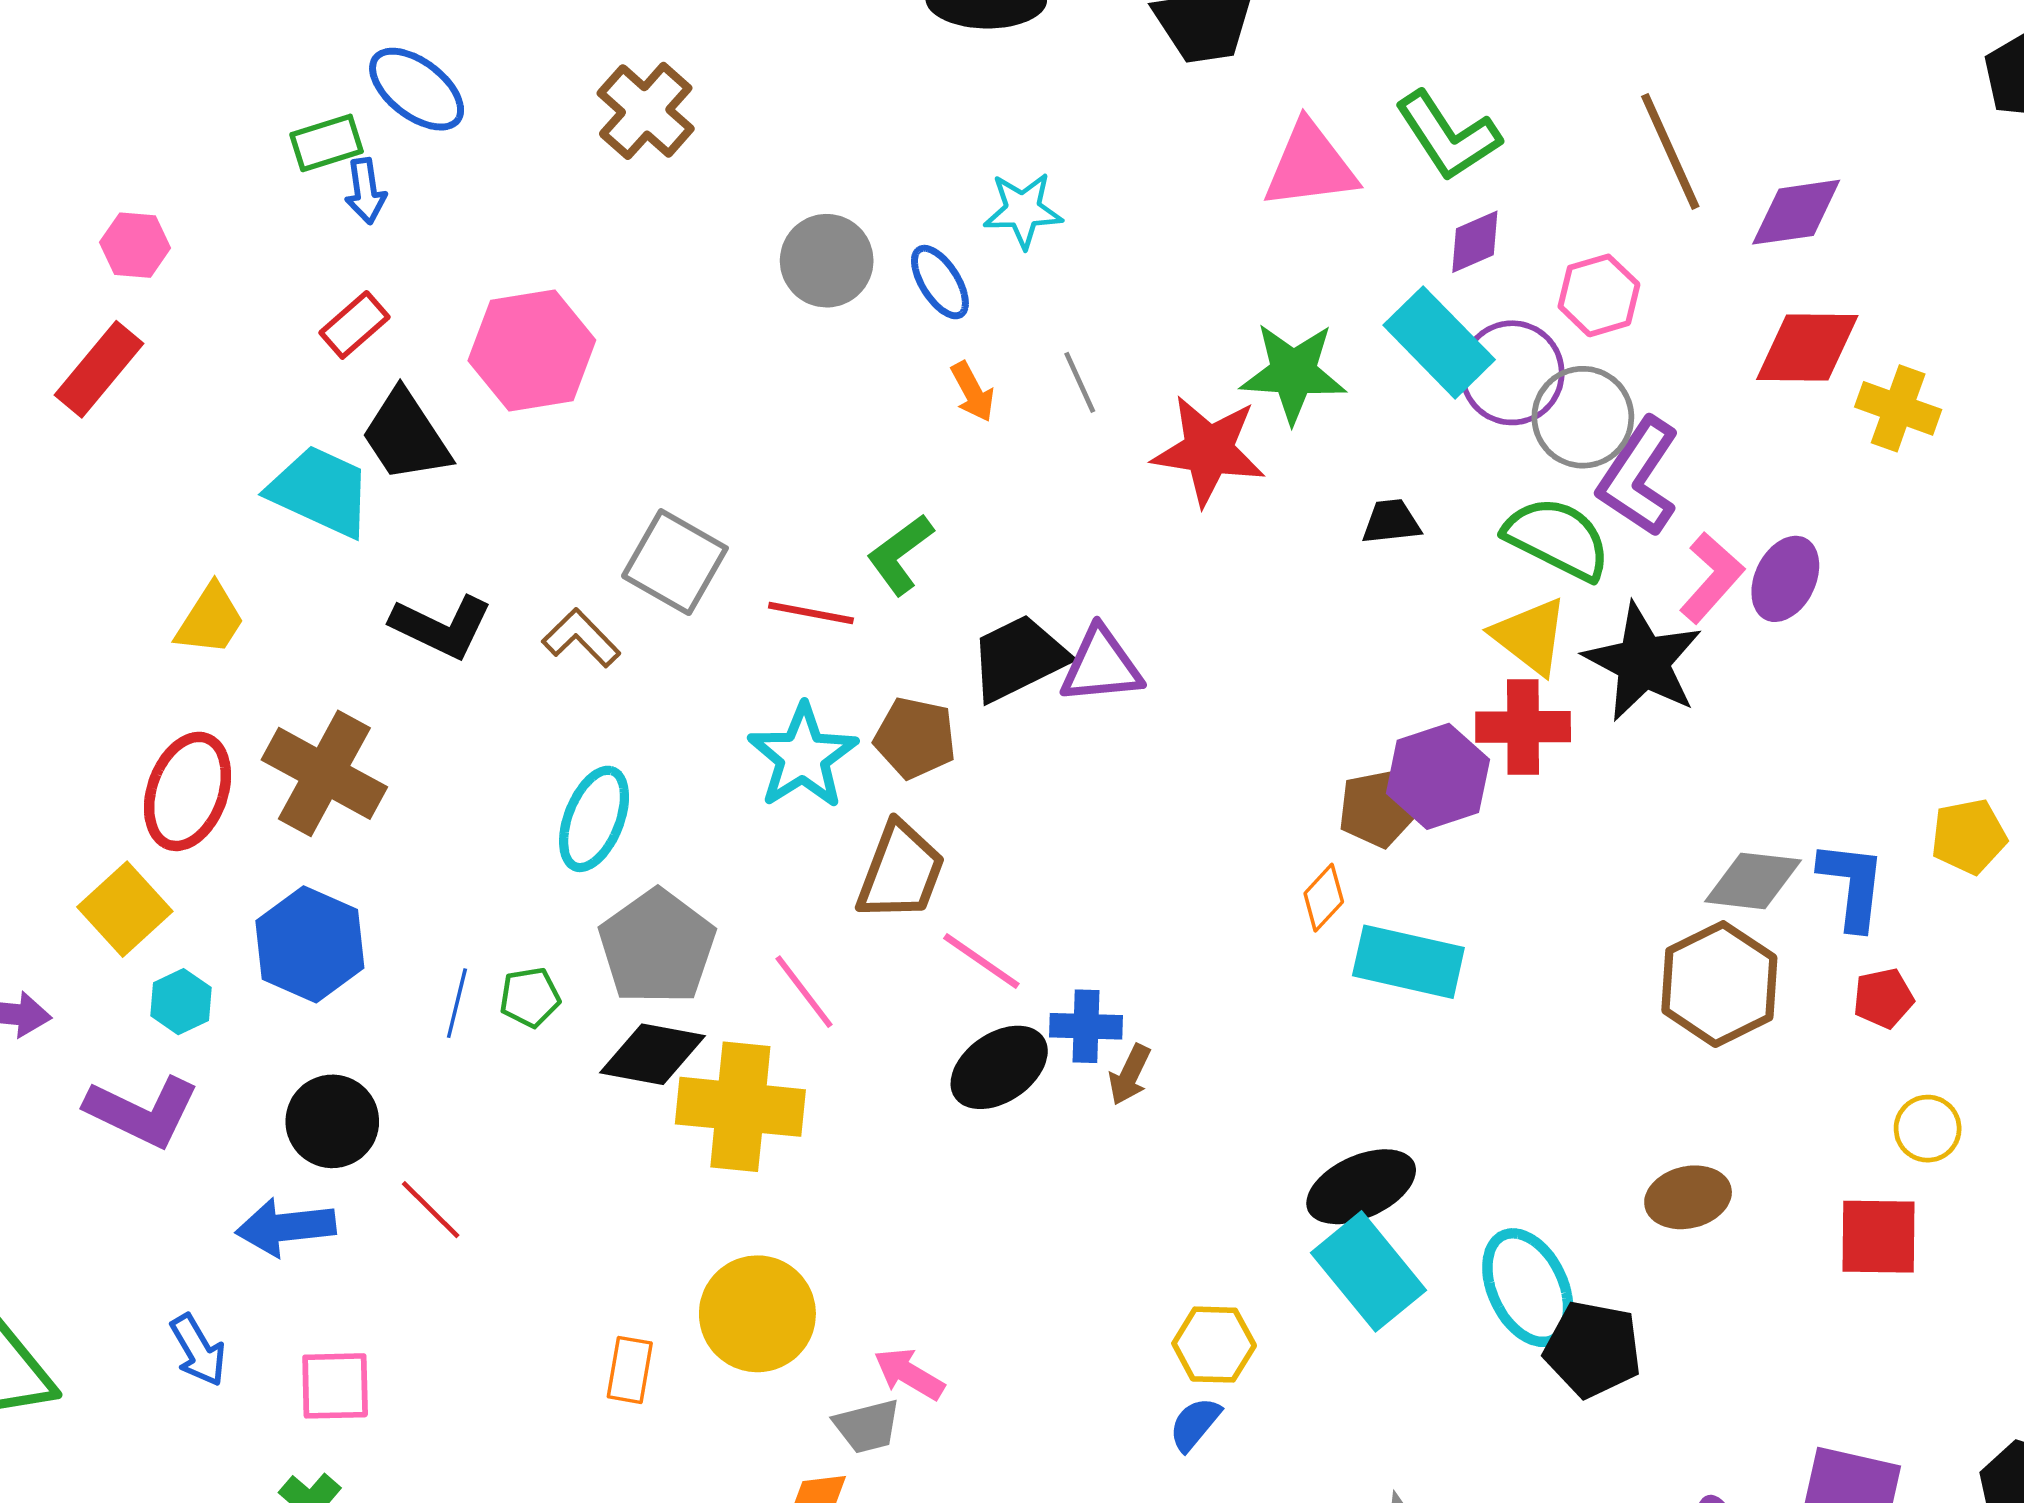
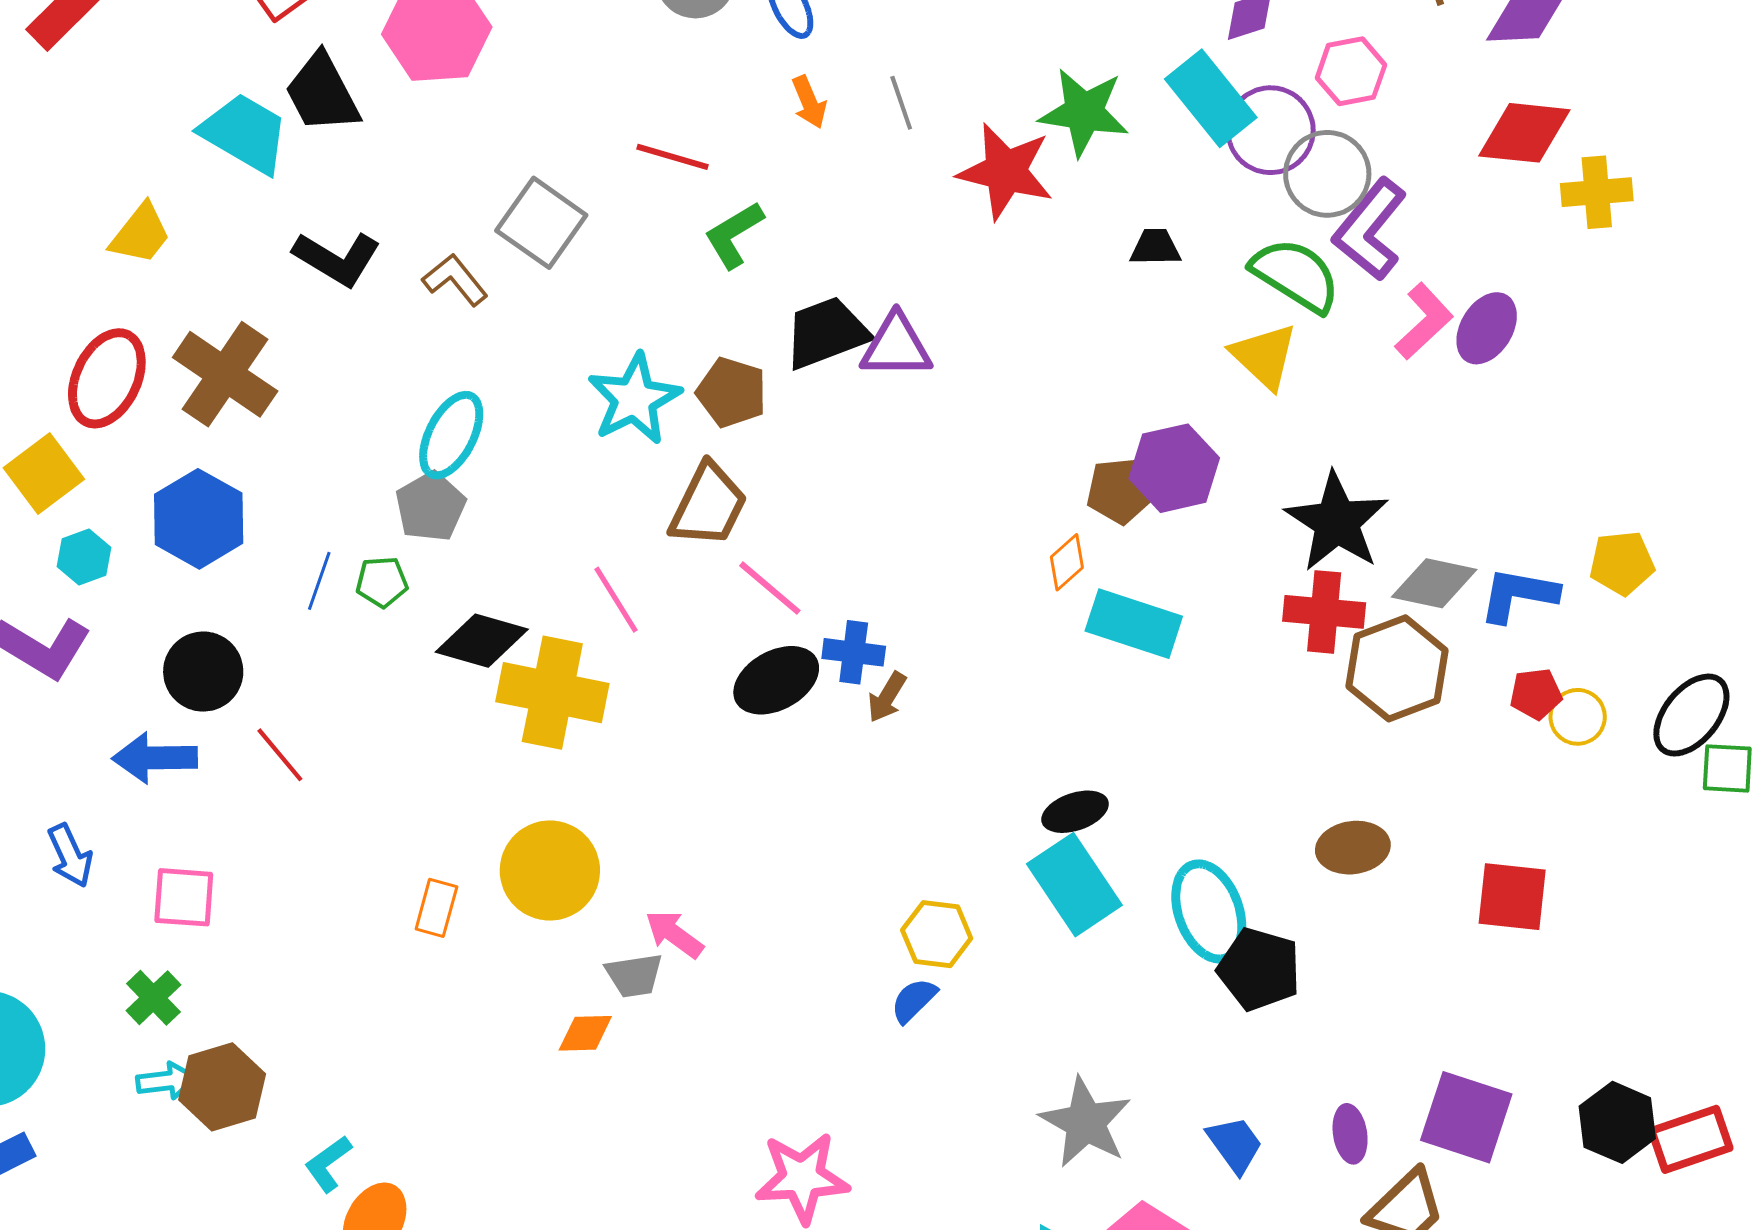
yellow cross: (1898, 408) -> (1597, 192), turned -30
red line: (811, 613) -> (673, 157), moved
black star: (1643, 662) -> (1337, 522), moved
red cross: (1523, 727) -> (1324, 612), moved
blue L-shape: (1852, 885) -> (1518, 595), turned -92
gray pentagon: (657, 947) -> (430, 507), moved, size x0.7
yellow circle: (1928, 1129) -> (1578, 717), moved
black ellipse: (1361, 1187) -> (1075, 812), size x0.7

